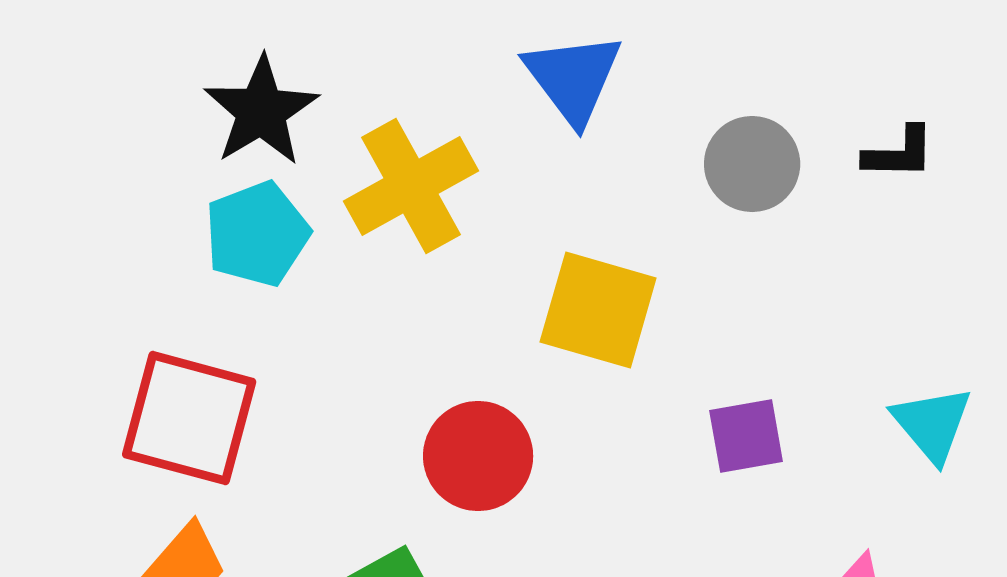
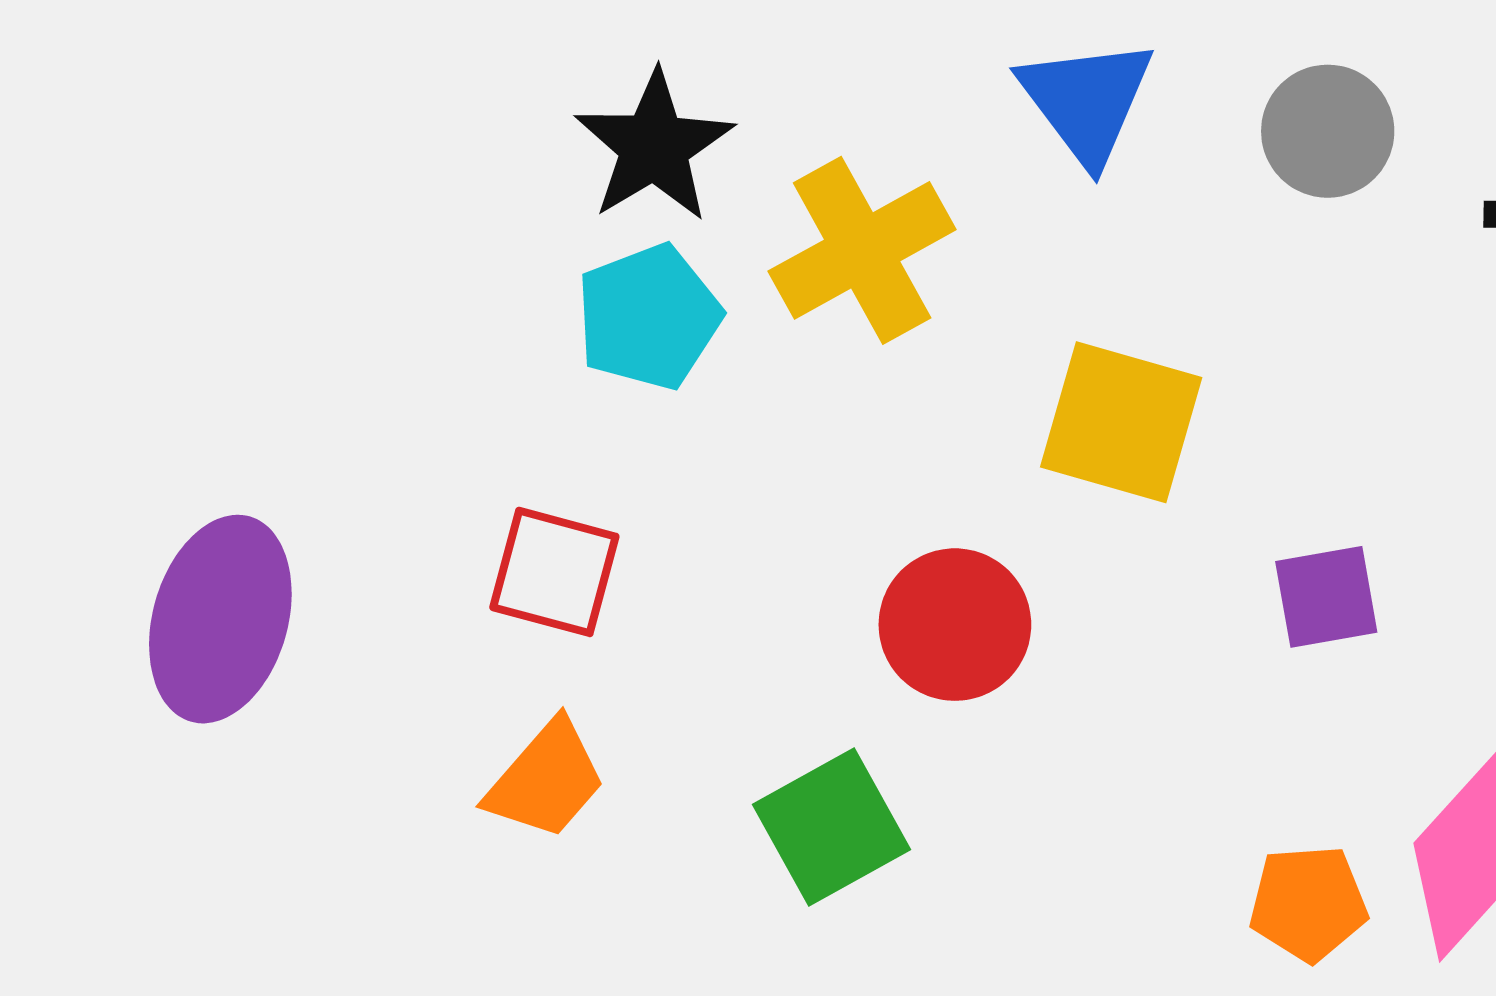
gray circle: (752, 164) -> (1328, 131), moved
red square: (189, 418) -> (554, 572), size x0.7

